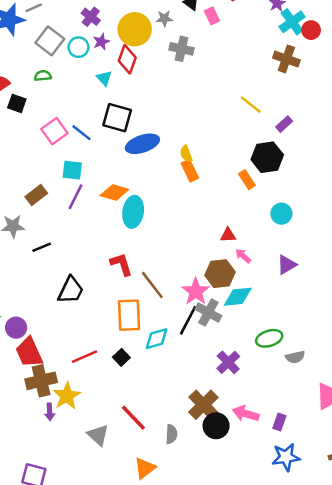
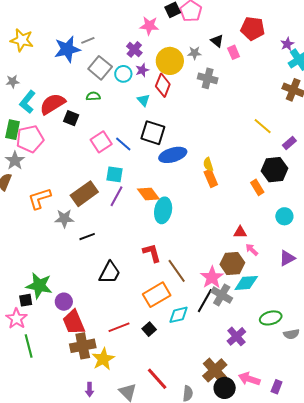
orange diamond: (114, 193) -> (148, 194), turned 35
brown rectangle: (36, 195) -> (84, 194), size x1.5
orange rectangle: (129, 315) -> (157, 295), turned 60
purple arrow: (50, 412) -> (90, 390), moved

